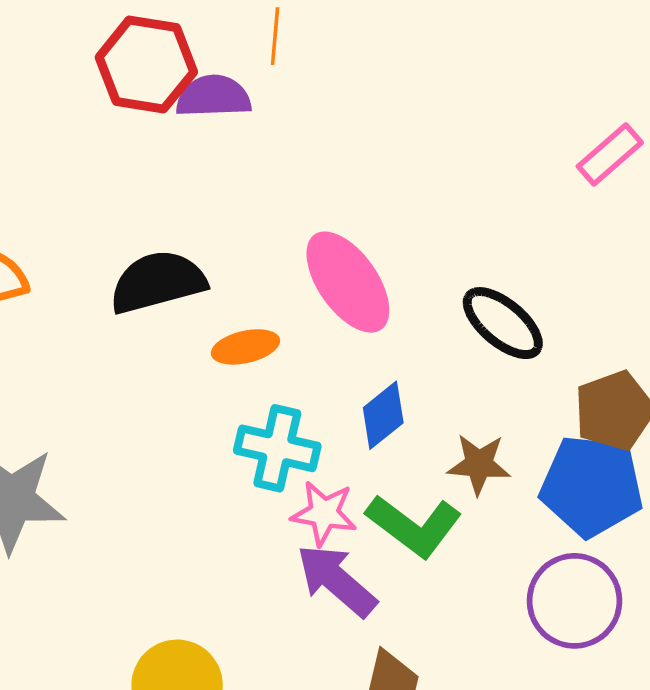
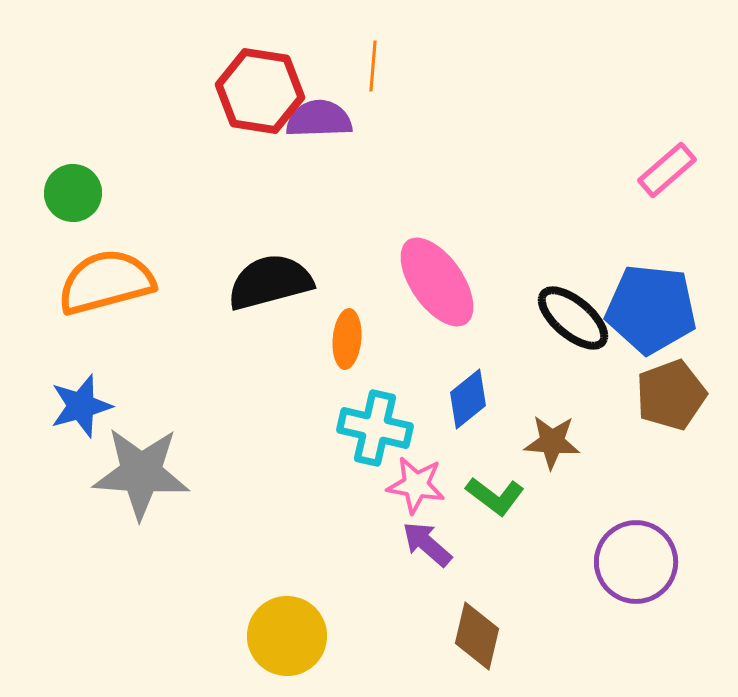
orange ellipse: (245, 347) -> (347, 339), turned -72
blue pentagon: (592, 486) -> (651, 309), moved
green L-shape: (414, 526) -> (495, 496), size x0.7
purple arrow: (337, 580) -> (427, 544), size x0.7

